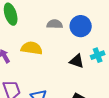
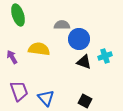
blue circle: (81, 26) -> (79, 39), moved

